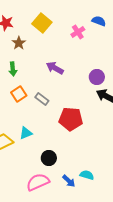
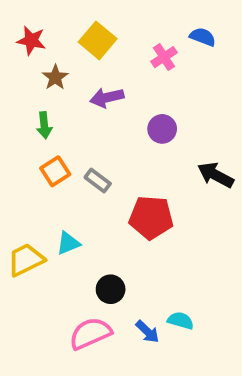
purple arrow: (55, 68) -> (107, 98), moved, turned -42
purple circle: (97, 77) -> (162, 129), moved

